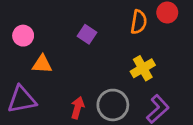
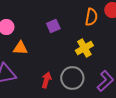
purple square: (87, 34) -> (53, 26), turned 32
yellow cross: (143, 68) -> (84, 48), moved

